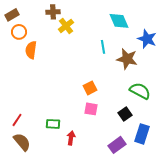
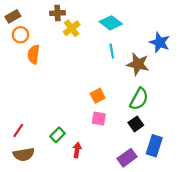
cyan diamond: (119, 21) -> (111, 23), moved, turned -30
green semicircle: (140, 91) -> (139, 99), moved, turned 90
green rectangle: (53, 124) -> (57, 135), turned -48
brown semicircle: (22, 142) -> (24, 154), turned 120

